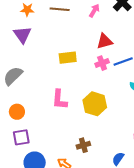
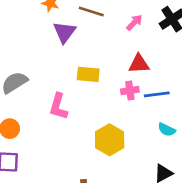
purple triangle: (22, 35) -> (64, 32), moved
pink L-shape: (60, 100) -> (58, 106), moved

